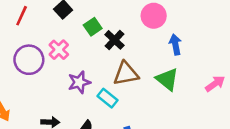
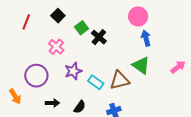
pink circle: (154, 16) -> (138, 16), moved
purple circle: (29, 60) -> (36, 76), moved
brown triangle: (126, 74) -> (120, 80), moved

